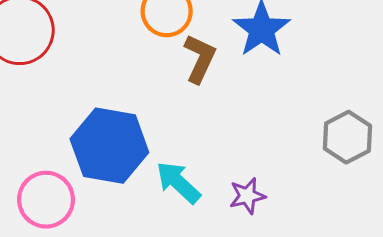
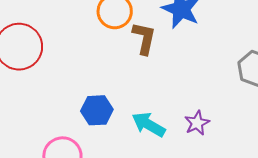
blue hexagon: (109, 146) -> (97, 110), size x0.6

